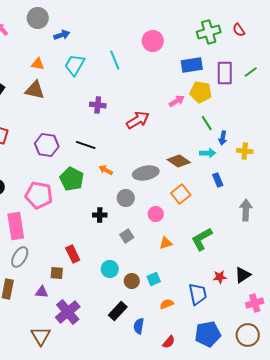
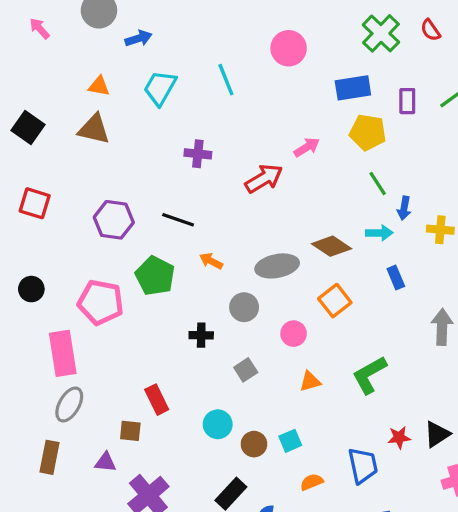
green cross: (209, 32) -> (381, 33), turned -30
purple rectangle: (225, 73) -> (407, 101), size x0.7
pink arrow: (177, 101) -> (307, 147), moved

